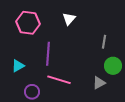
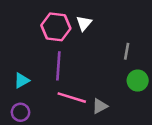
pink hexagon: (28, 23) -> (56, 27), moved
gray triangle: (99, 83) -> (100, 106), moved
purple circle: (32, 92) -> (20, 112), moved

